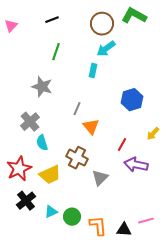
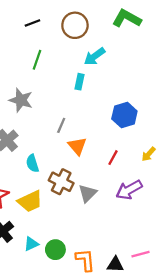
brown circle: (102, 24) -> (75, 25), moved
cyan semicircle: (42, 143) -> (32, 163), moved
red line: (122, 145) -> (113, 158), moved
purple arrow: (136, 165) -> (129, 190), turned -40
gray triangle: (100, 178) -> (88, 193), moved

